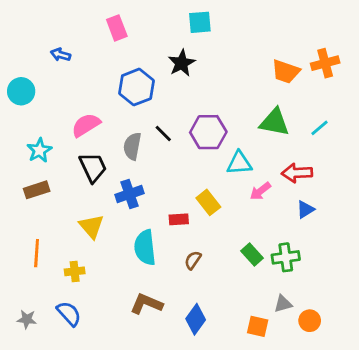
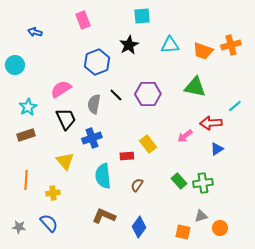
blue arrow: (61, 55) -> (35, 32), moved
cyan line: (320, 128) -> (235, 106), moved
cyan triangle: (239, 163) -> (170, 45), moved

